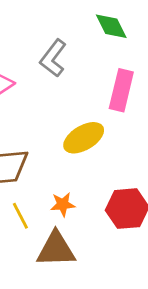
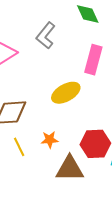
brown triangle: (56, 249) -> (70, 169), moved

